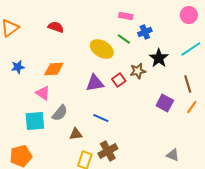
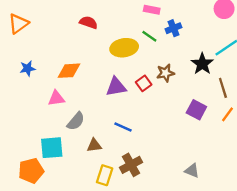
red semicircle: (56, 27) -> (88, 22), moved
yellow ellipse: (102, 49) -> (124, 48), turned -40
black star: (159, 58) -> (202, 64), moved
pink triangle: (43, 93) -> (56, 98), turned -42
cyan square: (35, 121) -> (52, 148), moved
gray triangle: (173, 155) -> (192, 171), moved

